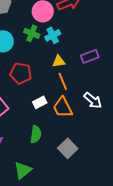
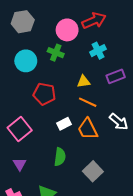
cyan cross: (53, 35) -> (98, 51), moved
orange line: (63, 81) -> (88, 102), turned -42

